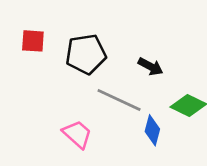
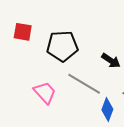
pink trapezoid: (77, 134) -> (45, 93), moved

